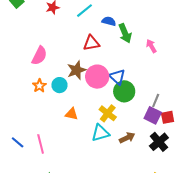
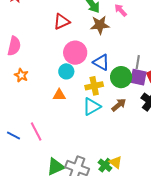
brown star: (77, 70) -> (100, 25), moved, turned 30
blue triangle: (117, 77) -> (101, 62), moved
cyan circle: (59, 85) -> (66, 71), moved
green circle: (124, 91) -> (121, 77), moved
yellow cross: (108, 113) -> (94, 86), turned -36

